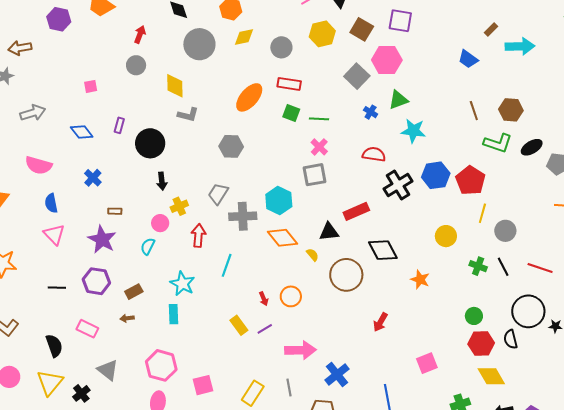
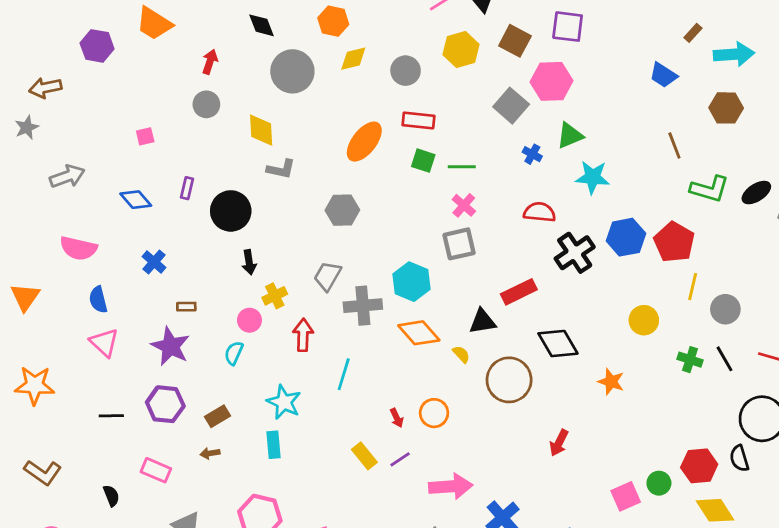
brown hexagon: (511, 110) -> (726, 108), moved
green circle: (474, 316) -> (659, 483), moved
black semicircle: (54, 346) -> (111, 496), size x0.7

